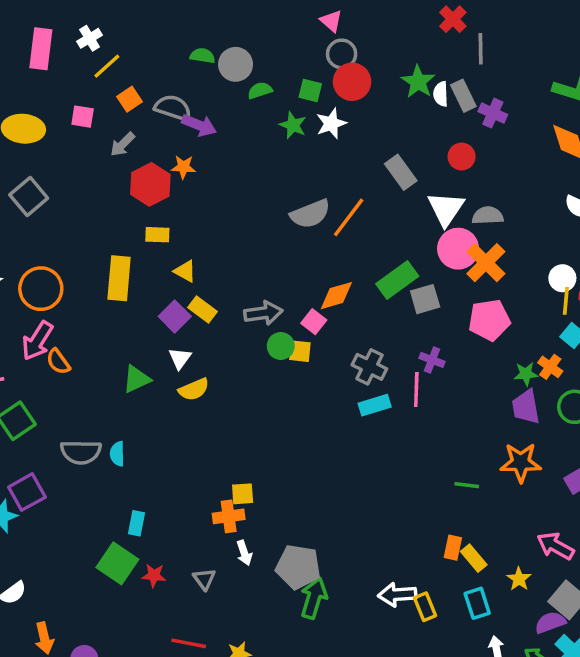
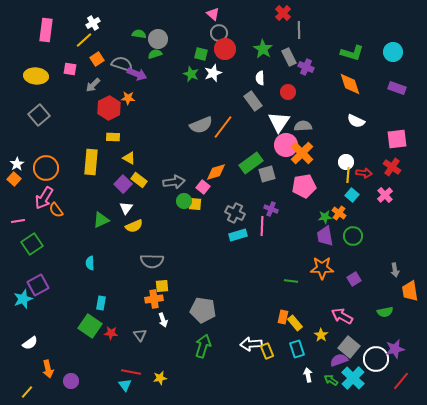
white cross: (90, 38) -> (93, 23), moved
green semicircle: (260, 90) -> (155, 54), moved
white semicircle: (441, 94) -> (260, 78), moved
gray semicircle: (81, 452) -> (152, 261), moved
gray pentagon: (298, 567) -> (203, 310), moved

